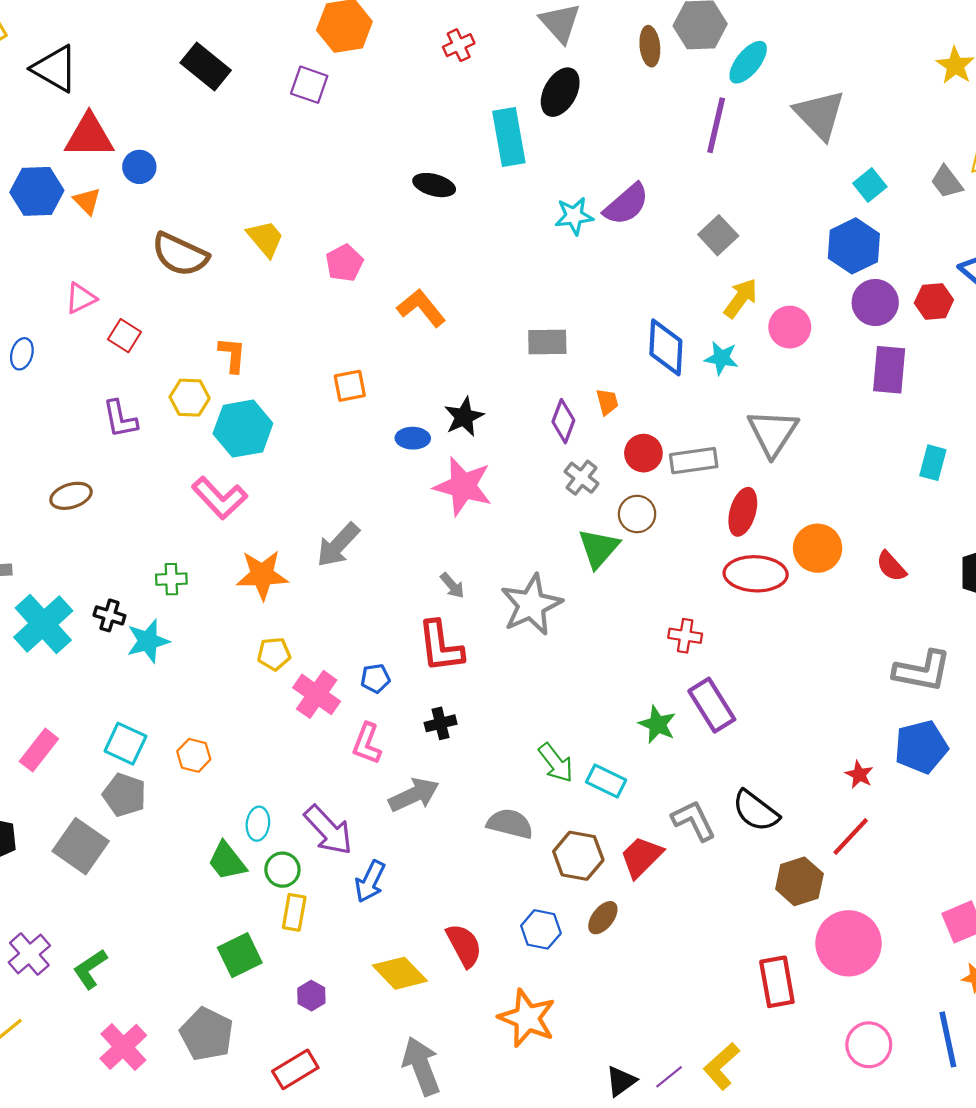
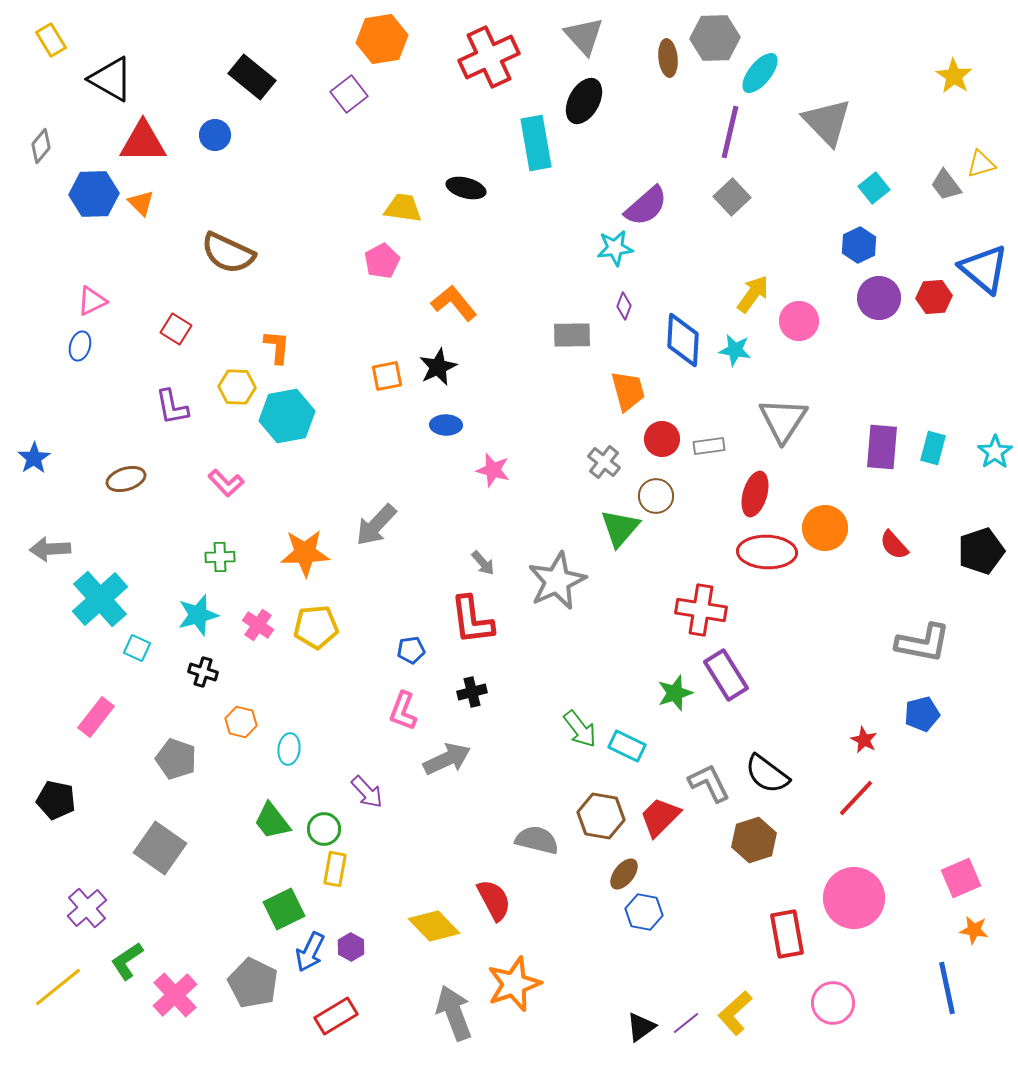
red cross: (459, 45) -> (489, 57), size x2.0
purple square: (309, 85) -> (349, 94), turned 33
blue circle: (139, 167) -> (215, 135), moved
cyan star: (574, 216) -> (615, 248), moved
gray square: (718, 235) -> (732, 197), moved
yellow trapezoid: (265, 238) -> (403, 208), moved, turned -42
blue hexagon: (854, 246) -> (859, 245), size x0.7
pink triangle: (81, 298) -> (92, 301), moved
purple rectangle: (889, 370) -> (882, 447), moved
orange trapezoid: (607, 402) -> (628, 391), size x1.6
black star: (464, 417) -> (438, 367), moved
purple diamond: (563, 421) -> (624, 306), moved, size x0.7
gray rectangle: (694, 461) -> (709, 446), size x0.7
pink star: (463, 486) -> (493, 470), size x0.6
pink L-shape: (219, 498) -> (226, 483), moved, size x0.7
black cross: (109, 615) -> (203, 672), moved
red cross: (685, 636) -> (701, 610), size x1.6
yellow pentagon: (274, 654) -> (316, 627), size x1.4
pink cross: (317, 694) -> (258, 625), moved, size x0.7
green star: (657, 724) -> (675, 693), turned 30
cyan square: (125, 744) -> (137, 648), moved, size x0.7
blue pentagon: (921, 747) -> (922, 714), size x0.7
cyan ellipse: (258, 824) -> (289, 749), moved
gray semicircle: (510, 824) -> (537, 840), moved
purple arrow: (328, 830) -> (367, 792), size x0.7
gray square: (81, 846) -> (160, 848), moved
blue arrow: (370, 881) -> (310, 952), moved
brown hexagon: (799, 881) -> (754, 840), moved
blue hexagon: (541, 929) -> (644, 912), moved
green L-shape: (90, 969) -> (127, 961), moved
orange star: (527, 1018) -> (514, 984), moved, turned 30
pink circle: (869, 1045) -> (833, 1003), moved

